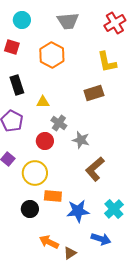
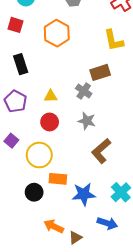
yellow triangle: (43, 102) -> (51, 96), moved
gray cross: (59, 123) -> (84, 91), moved

